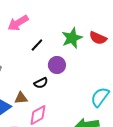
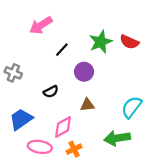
black semicircle: (41, 83) -> (51, 92), moved
brown triangle: (21, 98) -> (87, 105), moved

